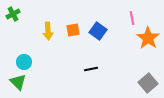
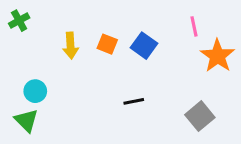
orange square: (73, 30) -> (107, 44), turned 32
gray square: (148, 83) -> (200, 116), moved

